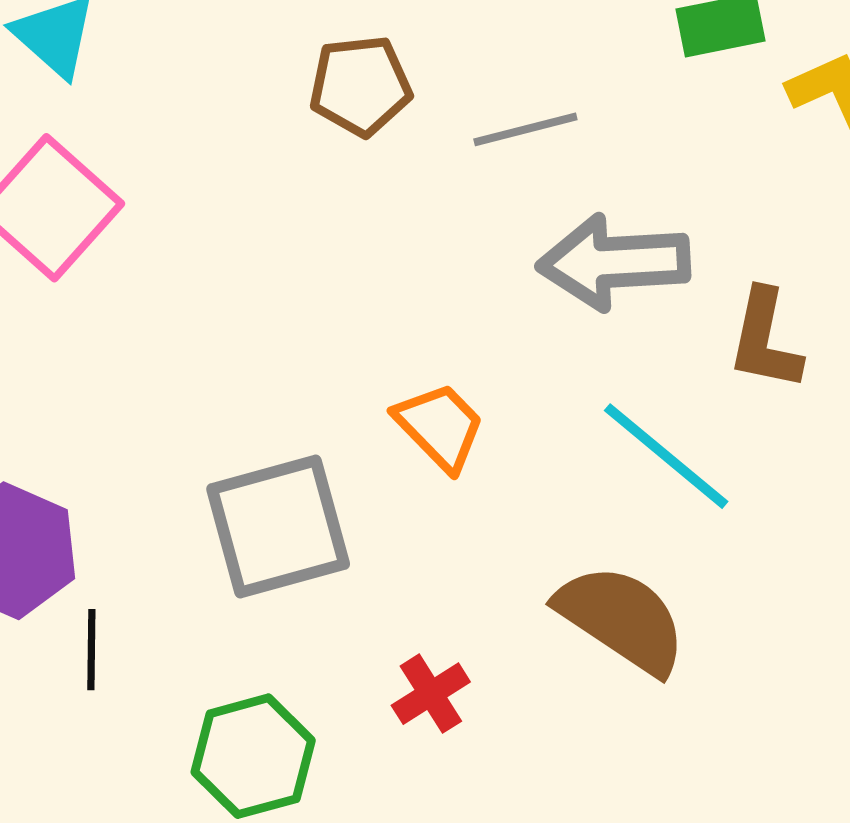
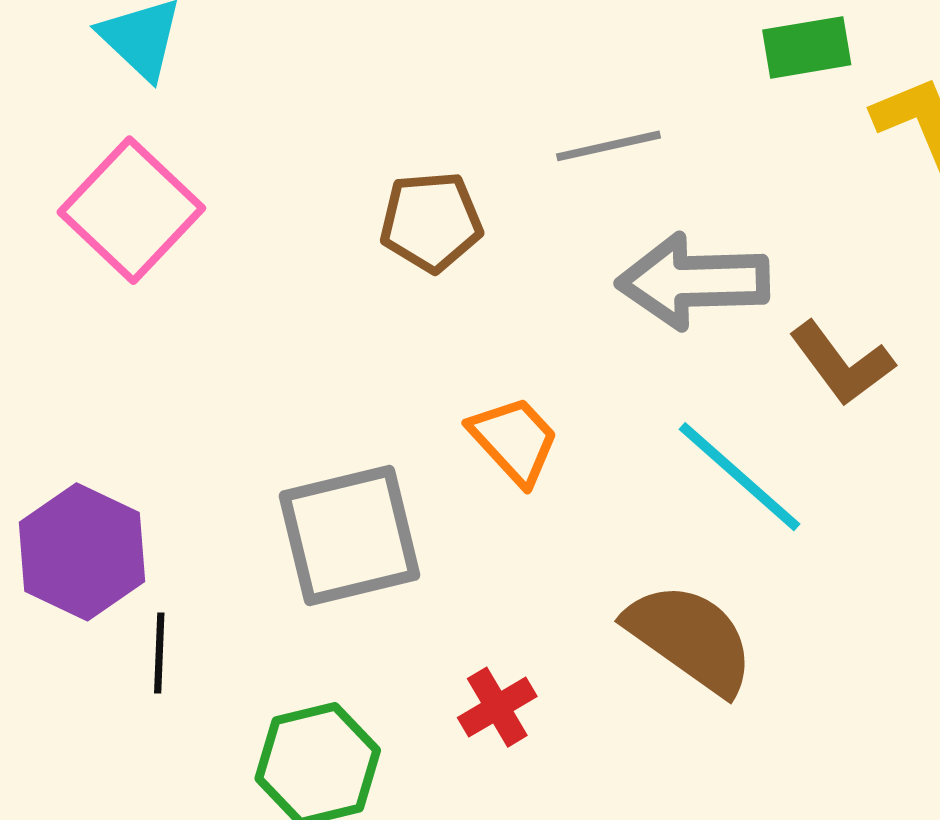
brown pentagon: (360, 86) -> (431, 222), moved
brown L-shape: (765, 340) -> (842, 363), turned -50

